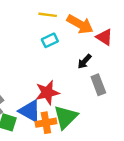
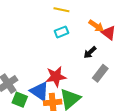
orange arrow: (80, 24) -> (96, 26), moved, size x0.7
gray rectangle: (98, 85) -> (100, 73), turned 54

